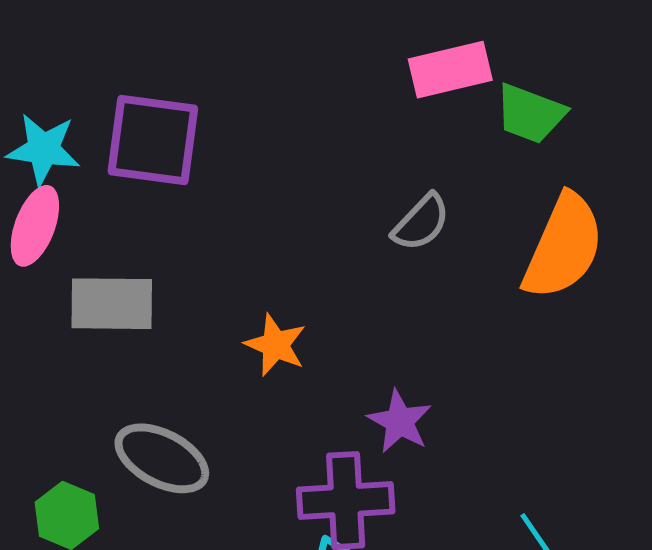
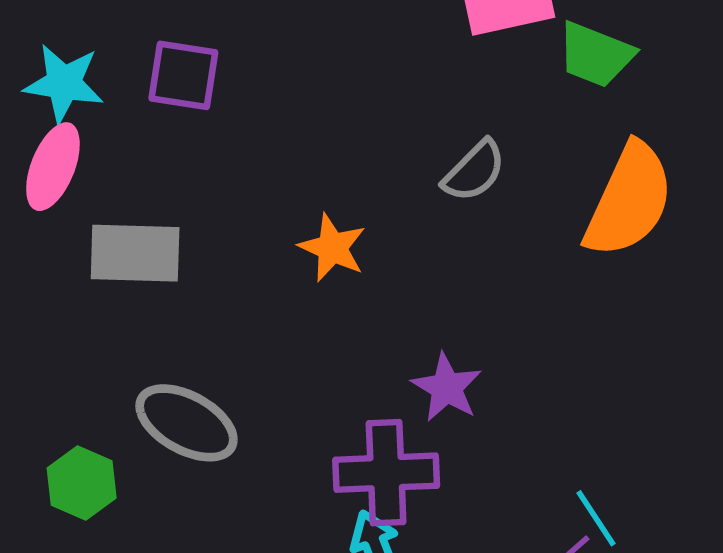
purple square: (153, 140) -> (183, 75), size x0.7
orange star: (275, 345) -> (332, 248), moved

